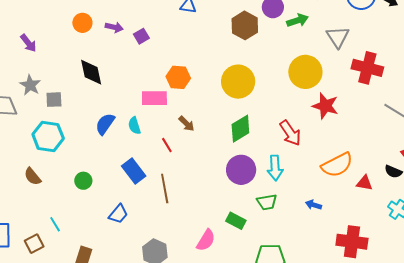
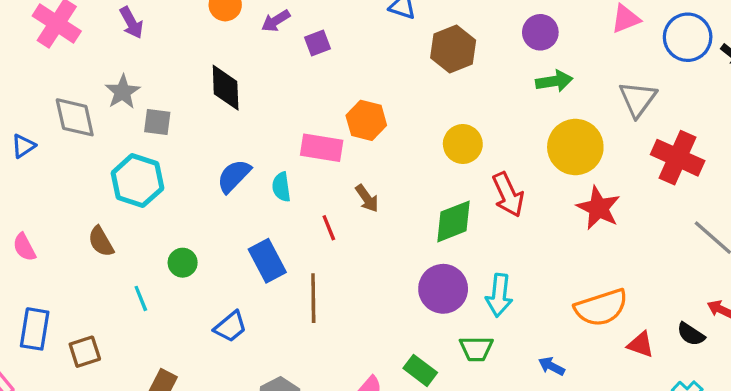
green arrow: (298, 20) -> (554, 81), moved
brown hexagon: (245, 25) -> (453, 49), moved
purple arrow: (114, 27) -> (276, 21), turned 126
yellow circle: (238, 82) -> (463, 144), size x0.7
red arrow: (290, 133) -> (508, 195), moved
cyan line: (55, 224) -> (141, 298), moved

